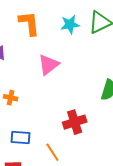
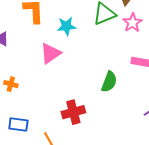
cyan star: (70, 24) -> (67, 26), moved

